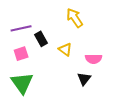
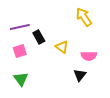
yellow arrow: (75, 18) -> (84, 17), moved
green triangle: (22, 83) -> (21, 79), size x0.7

